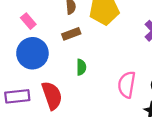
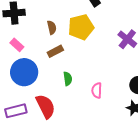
pink semicircle: (127, 85) -> (97, 90), moved, size x0.7

